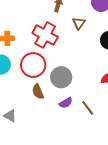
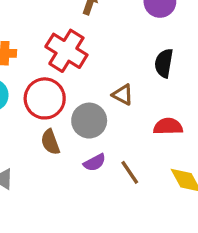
brown triangle: (79, 23) -> (123, 95), moved, turned -40

